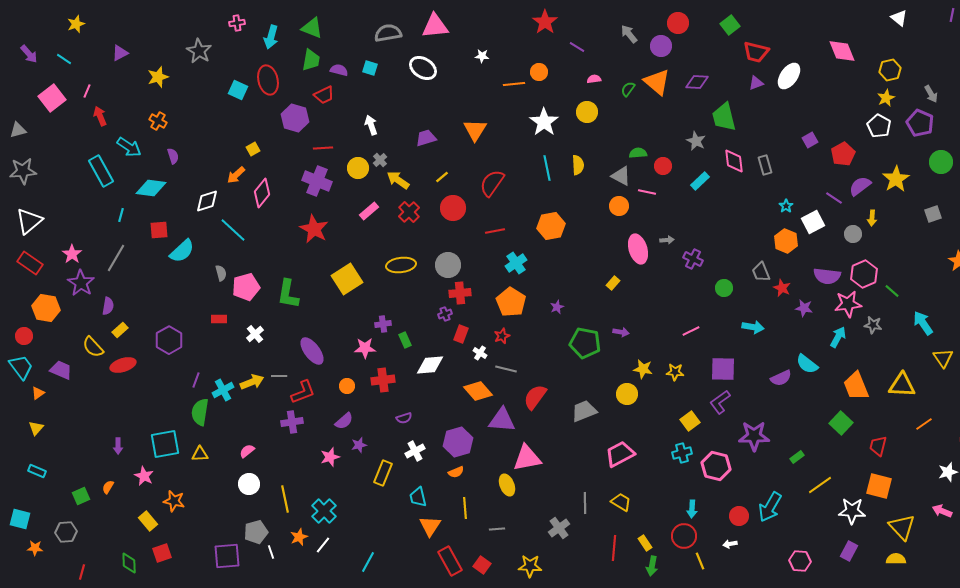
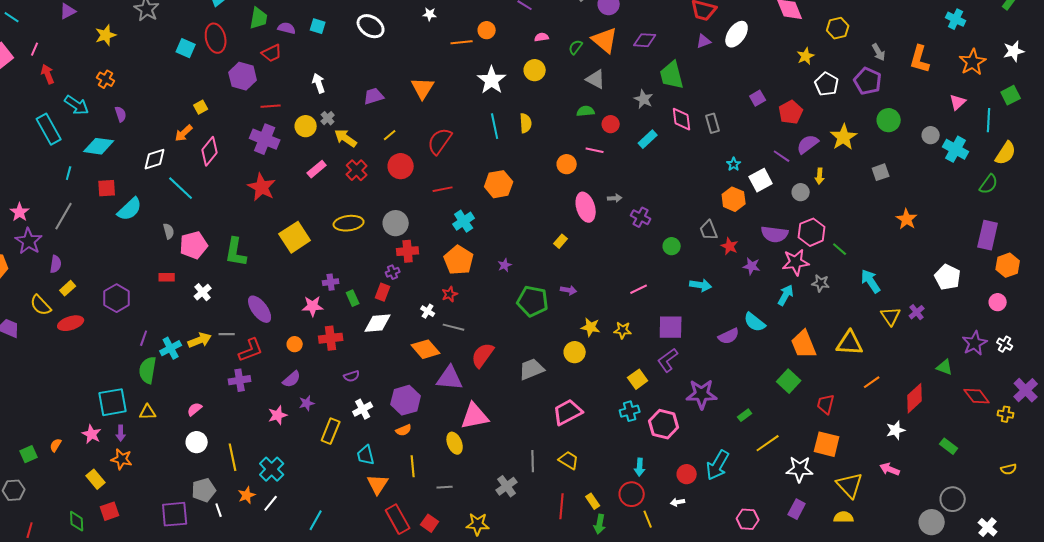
yellow star: (886, 98) -> (806, 56), moved
gray triangle: (621, 176) -> (596, 79), moved
red rectangle: (461, 334) -> (383, 292), moved
purple arrow: (118, 446) -> (121, 433), moved

